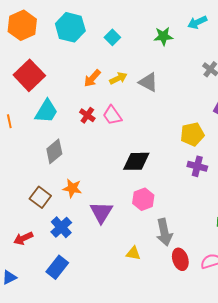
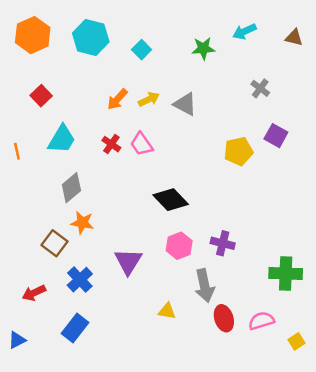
red square: (29, 75) -> (41, 96), size x0.6
yellow pentagon: (192, 134) -> (238, 151), moved
black diamond: (136, 161) -> (171, 200), turned 48
purple cross: (197, 166) -> (223, 243), moved
orange star: (72, 188) -> (82, 223), moved

